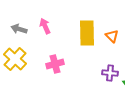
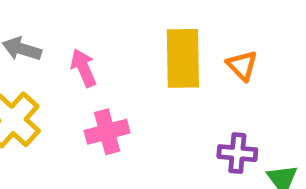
pink arrow: (45, 26) -> (83, 68), moved

